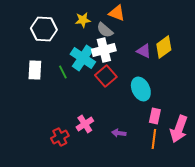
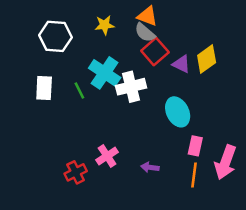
gray semicircle: (105, 30) -> (145, 33), moved
white cross: (104, 50) -> (131, 87), moved
red square: (106, 76) -> (155, 51), moved

